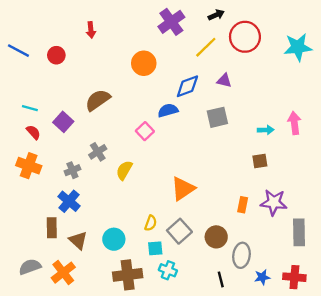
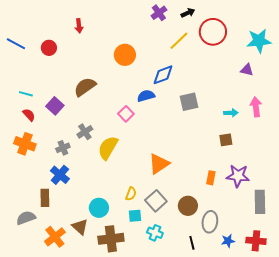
purple cross: (171, 22) -> (159, 13), moved, size x0.7
purple triangle: (224, 80) -> (247, 70), moved
yellow semicircle: (124, 170) -> (108, 148), size x1.4
brown triangle: (78, 240) -> (80, 227), moved
gray semicircle: (30, 267) -> (26, 218), moved
cyan cross: (168, 270) -> (155, 233), moved

